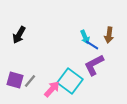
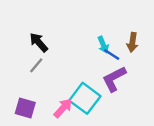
black arrow: (19, 35) -> (39, 42), moved, turned 108
purple square: (15, 80) -> (25, 108), moved
gray line: (30, 81) -> (36, 65), moved

